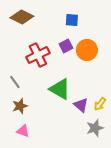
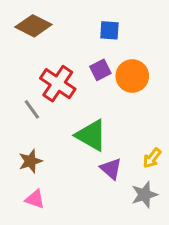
red cross: (38, 55) -> (58, 84), turned -30
gray line: (15, 82) -> (32, 109), moved
purple triangle: (81, 105) -> (111, 169), moved

